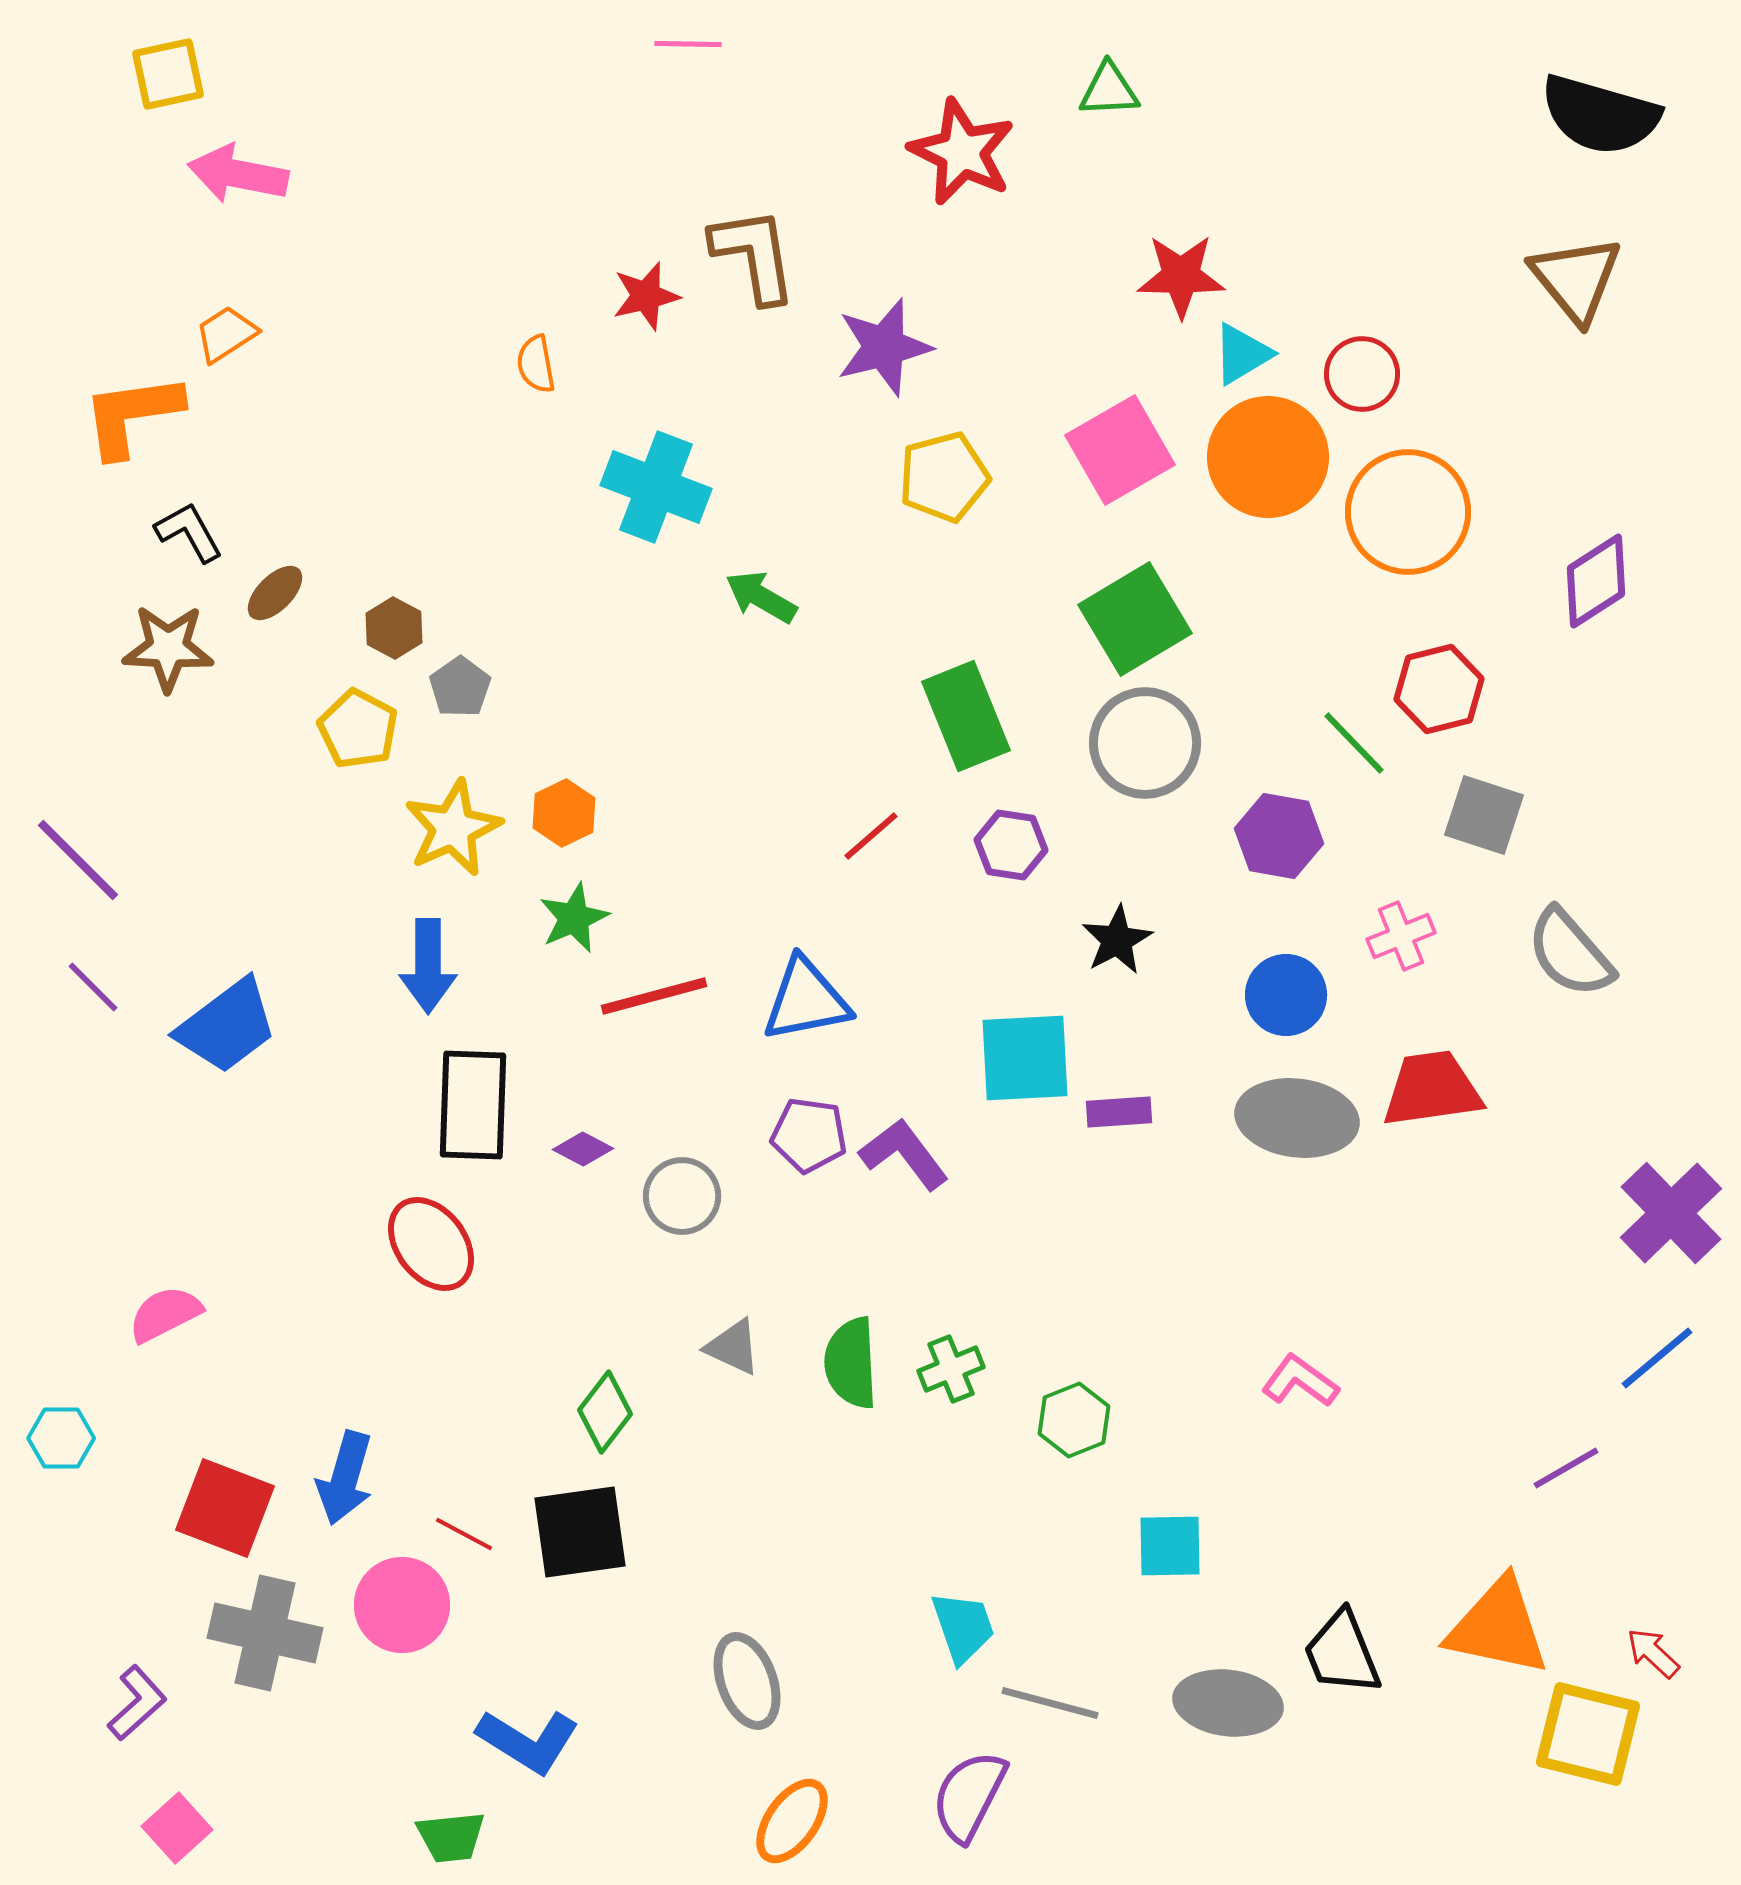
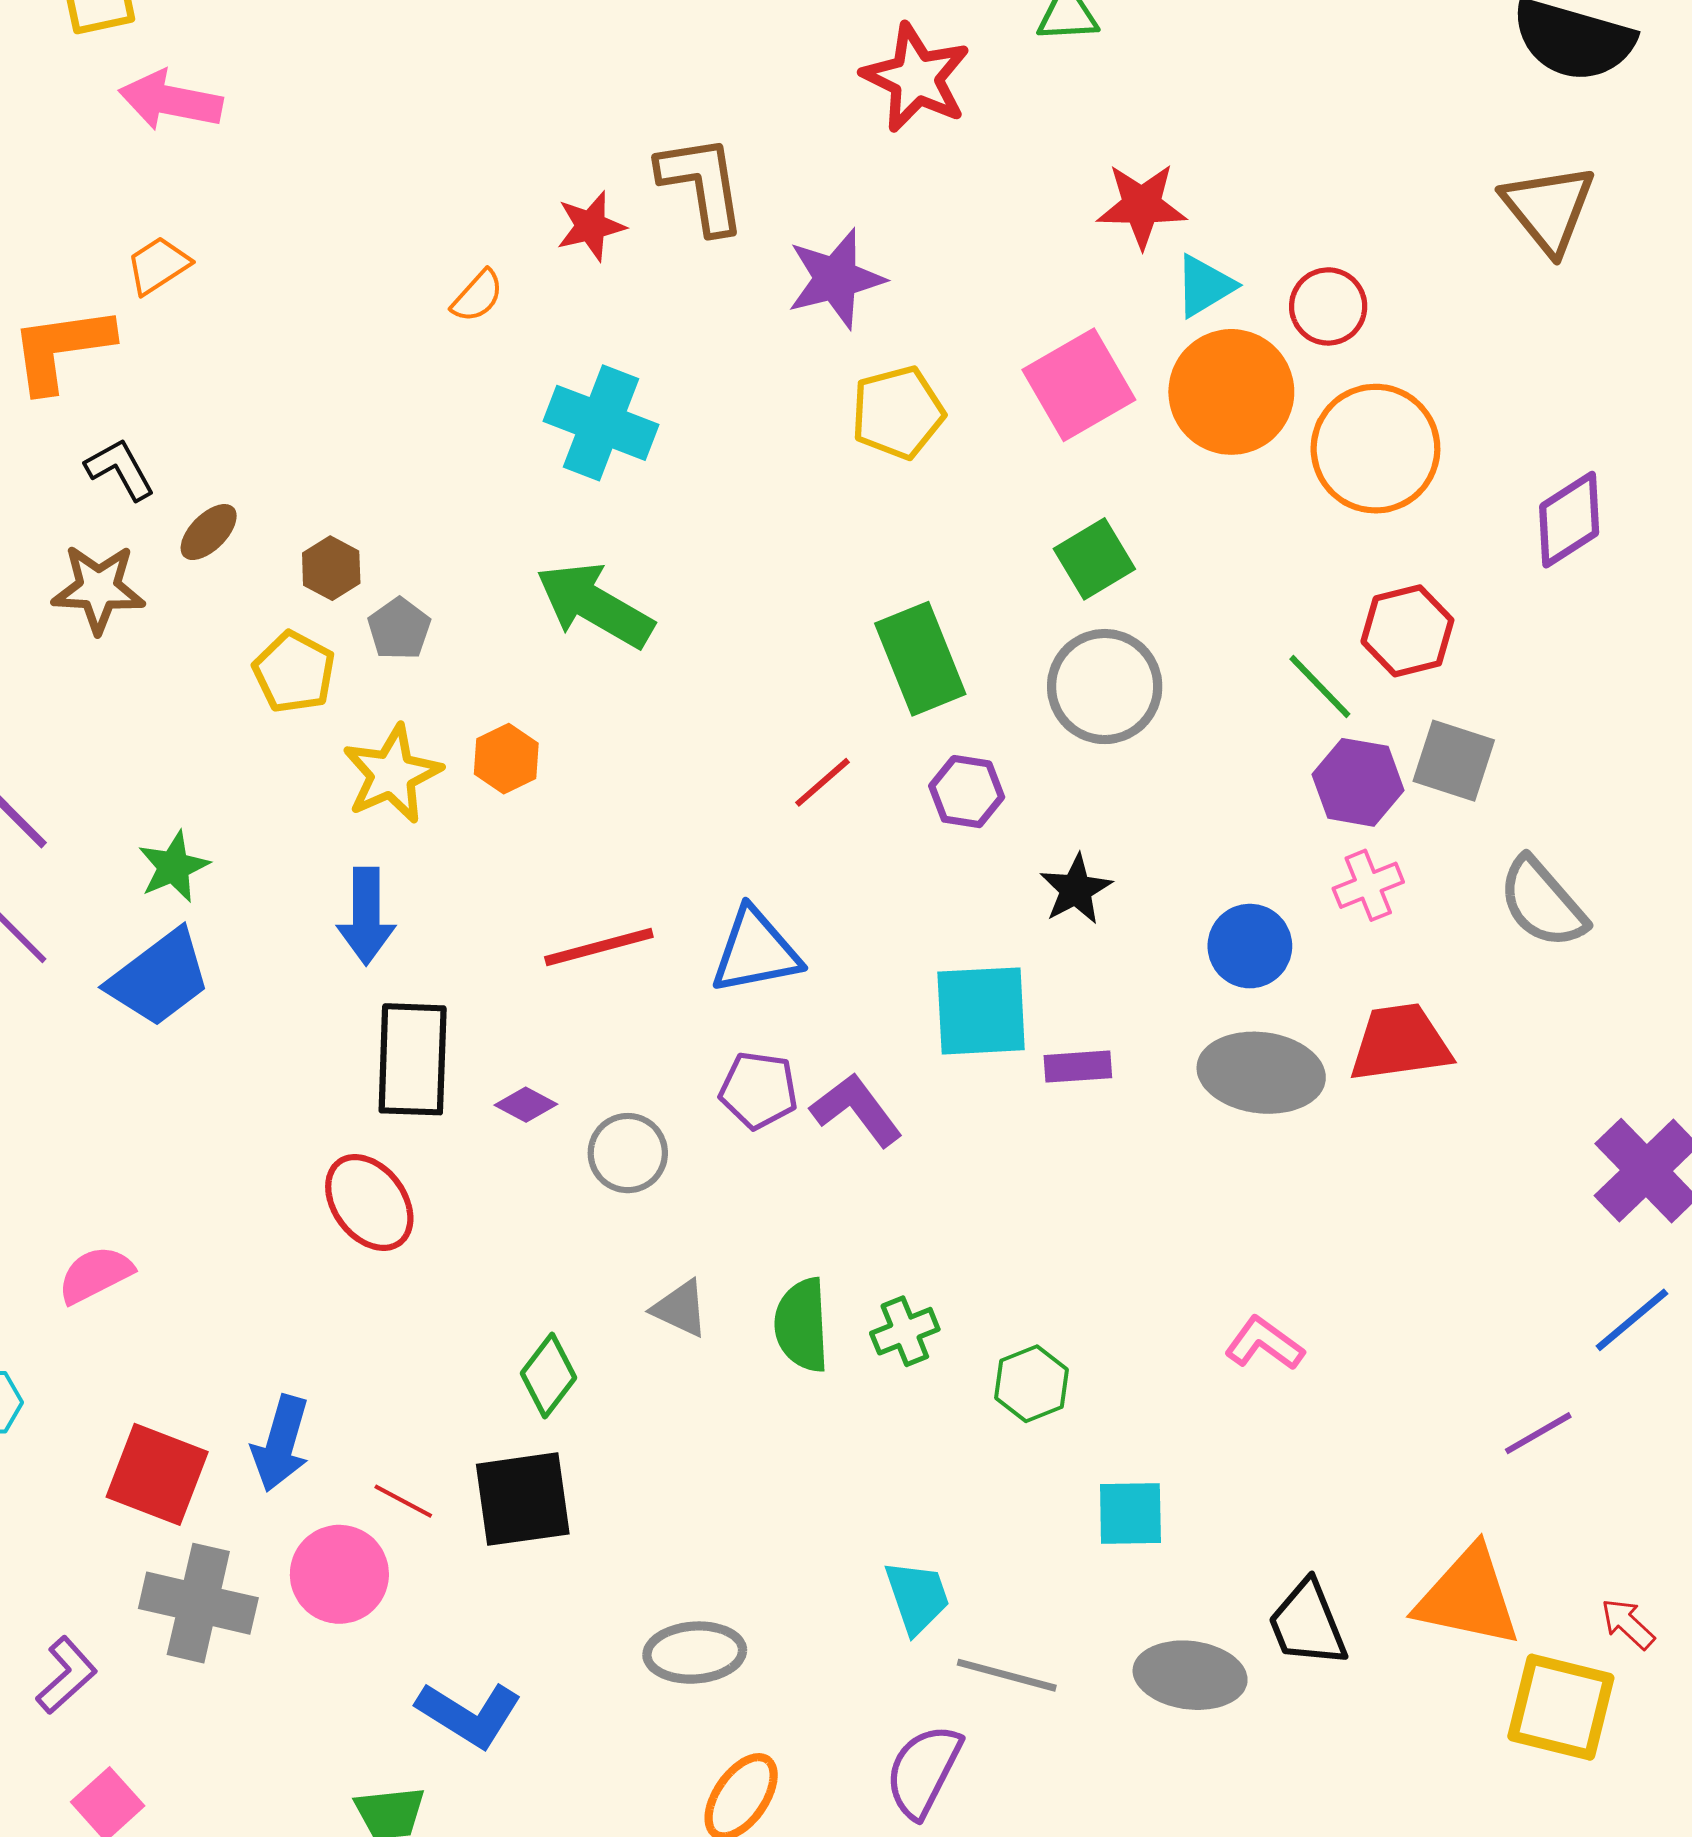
orange semicircle: (536, 364) -> (477, 296), turned -128
green arrow: (761, 597) -> (595, 605), moved, size x1.6
green square: (1135, 619) -> (1094, 559), size x0.7
purple hexagon: (1279, 836) -> (1358, 782), moved
green star: (574, 918) -> (174, 867), moved
gray ellipse: (747, 1681) -> (695, 1653), turned -74

